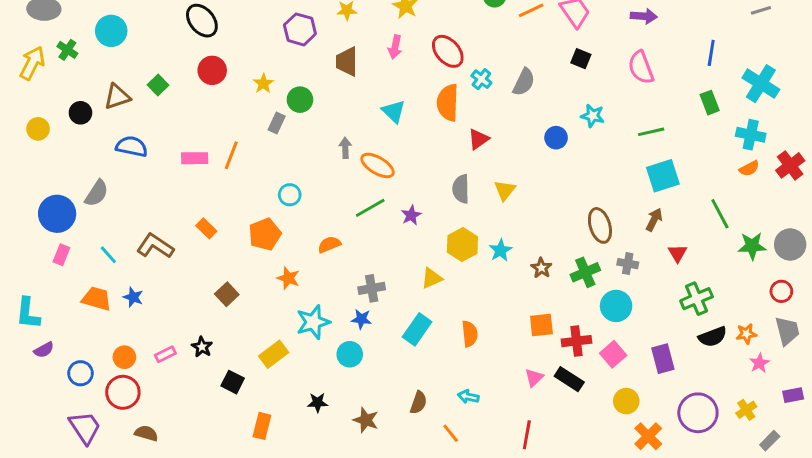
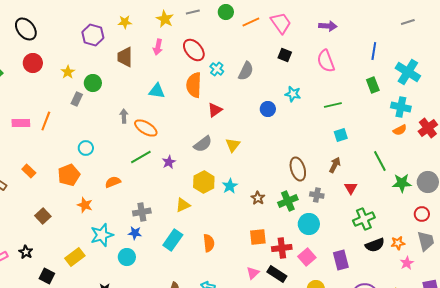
cyan triangle: (394, 111) -> (157, 91), turned -36
cyan square: (663, 176) -> (341, 135), size x0.6
gray semicircle: (461, 189) -> (203, 144), turned -126

